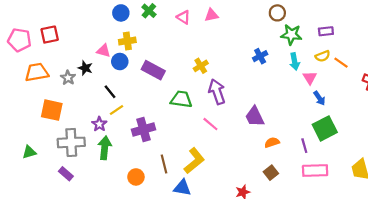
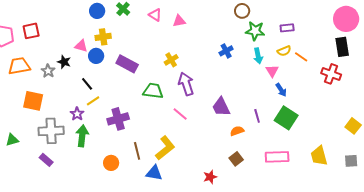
pink triangle: (212, 15) -> (179, 21), moved
green square: (325, 128) -> (286, 118), turned -30
purple line: (304, 146) -> (257, 116), moved

